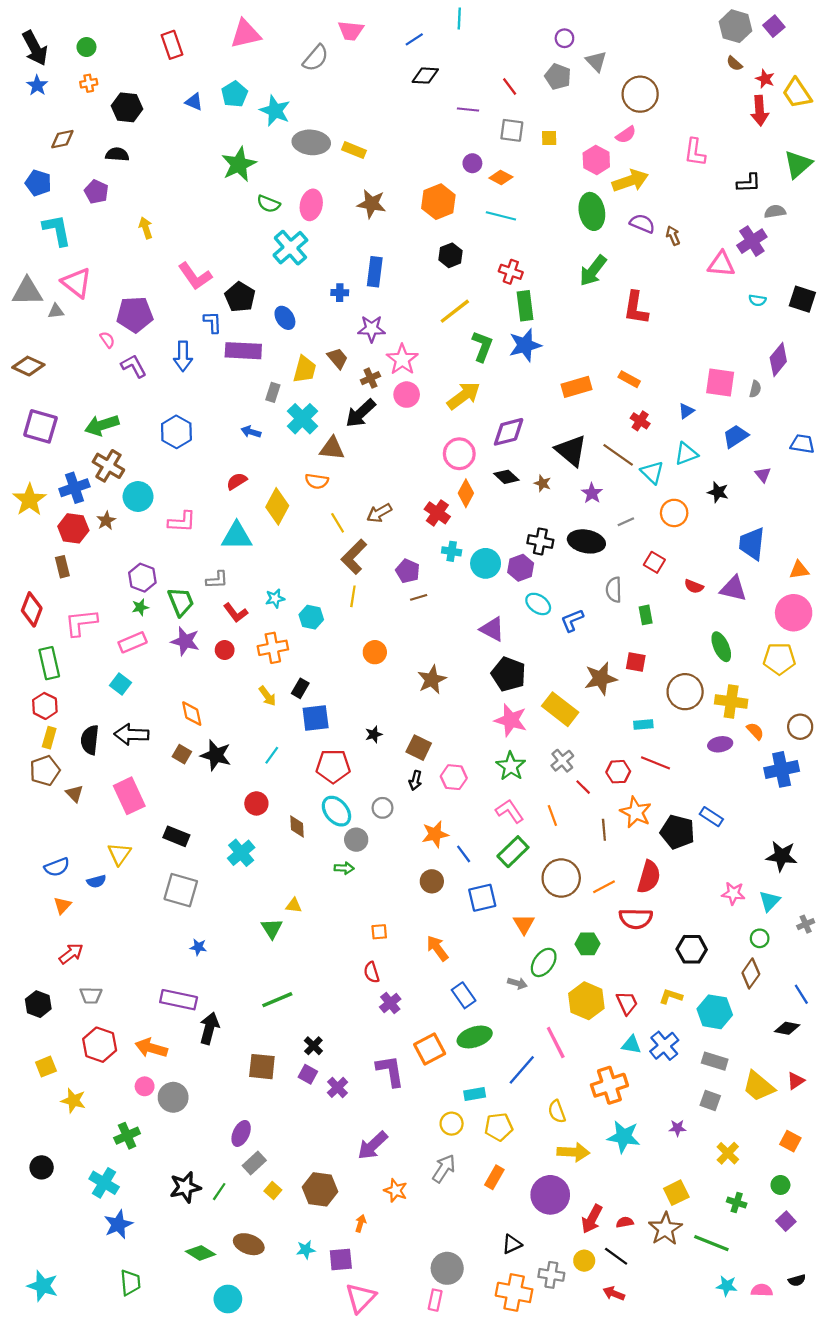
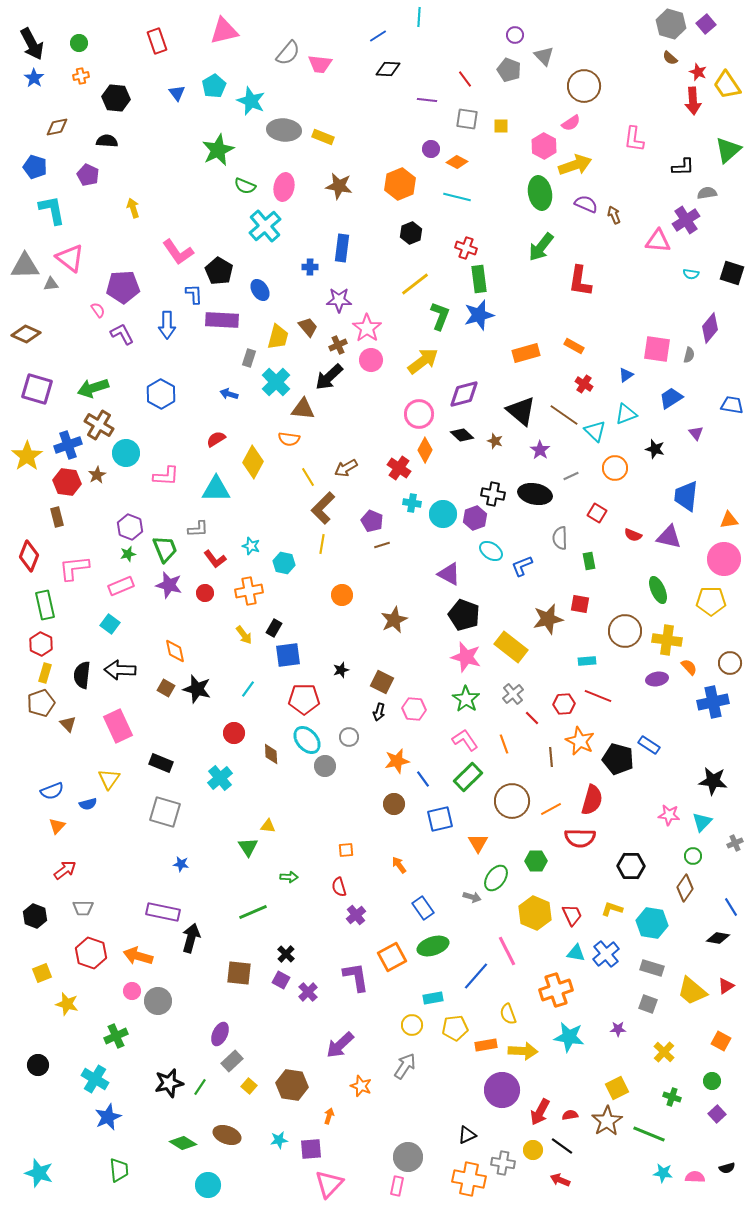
pink trapezoid: (351, 31) -> (320, 64), moved
blue triangle: (194, 102) -> (177, 93), turned 30
cyan star: (275, 598) -> (251, 546), turned 30
green arrow: (344, 868) -> (289, 877), moved
orange arrow: (437, 948) -> (399, 865), size x0.7
orange rectangle: (494, 1177) -> (486, 1045), moved, turned 50

